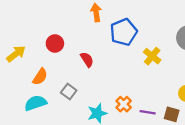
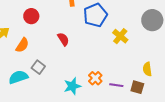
red circle: (55, 43) -> (31, 16), moved
orange semicircle: (40, 77) -> (22, 45), moved
gray square: (69, 92) -> (38, 67), moved

